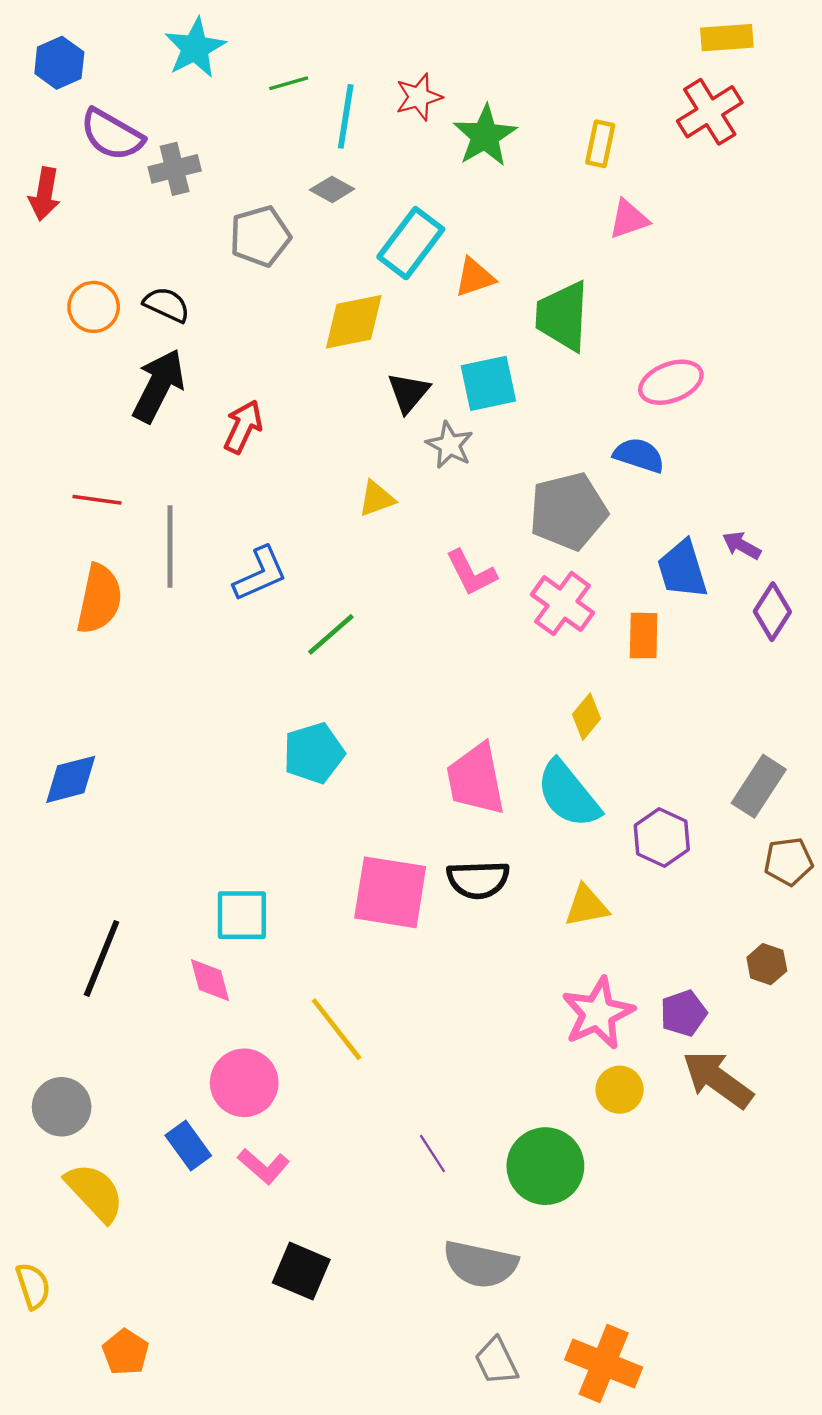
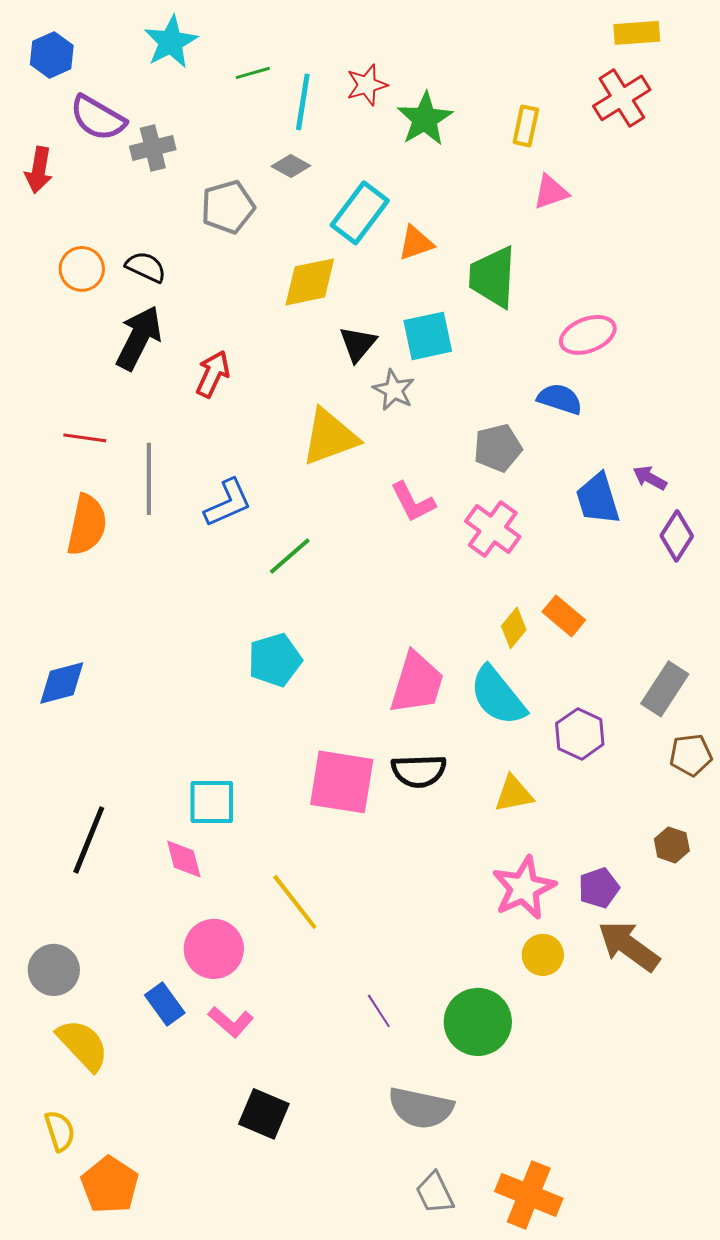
yellow triangle: (377, 499) -> (330, 437), size x1.8
gray pentagon: (568, 511) -> (498, 448), size x0.7
orange rectangle: (644, 636) -> (564, 616), moved, turned -51
pink trapezoid: (476, 779) -> (417, 683), turned -152
yellow semicircle: (33, 1286) -> (60, 1131), moved
orange pentagon: (126, 1352) -> (110, 1185), size x1.4

